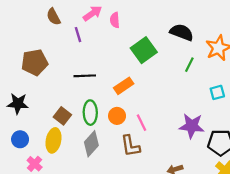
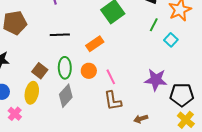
cyan square: (217, 92) -> (171, 40), moved, turned -32
brown L-shape: (130, 146) -> (113, 101), moved

